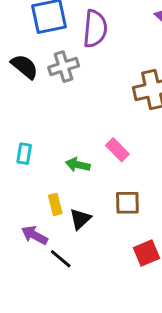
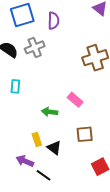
purple semicircle: (95, 29) -> (53, 21), size x0.7
cyan rectangle: (24, 154) -> (15, 86), moved
black triangle: (80, 219) -> (54, 148), turned -35

